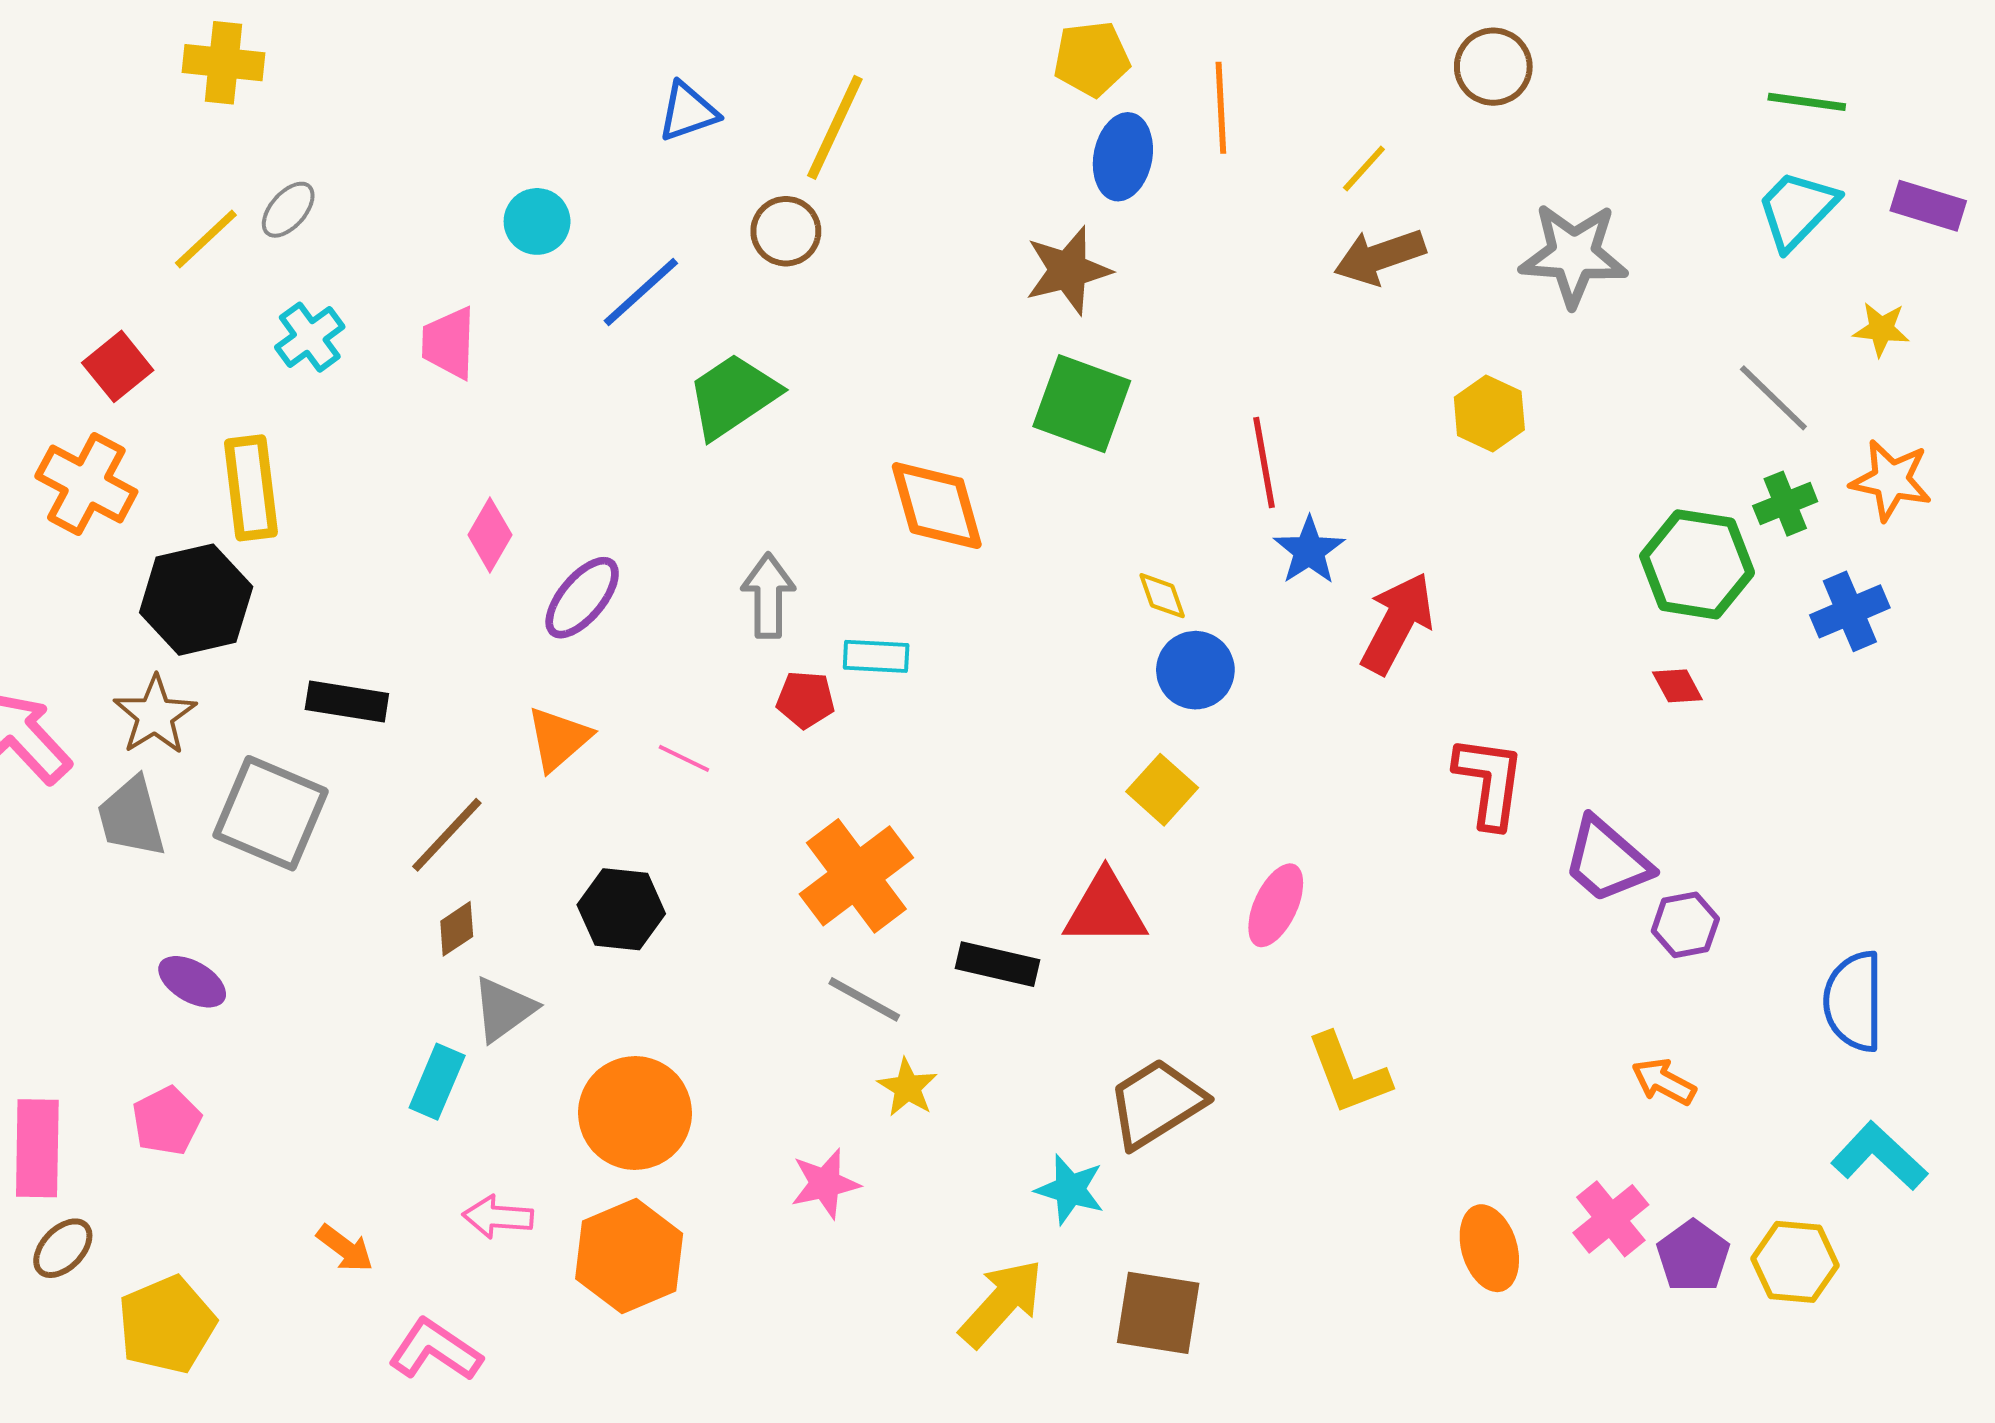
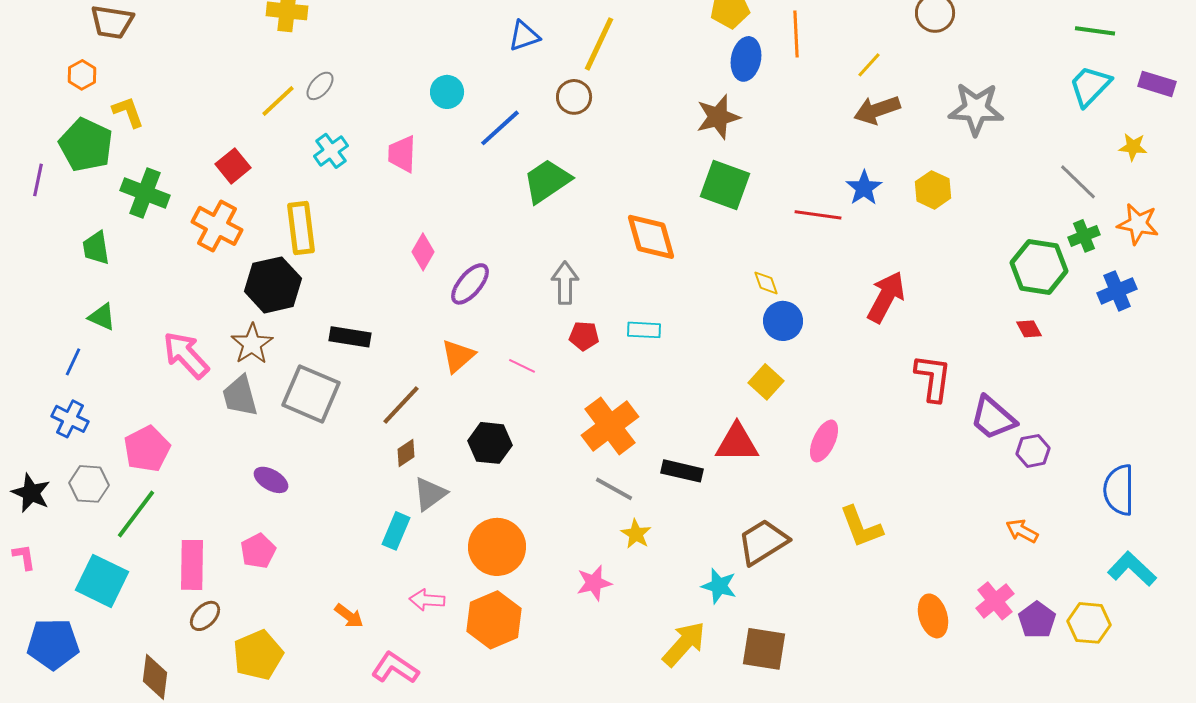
red line: (1264, 462) -> (818, 215), turned -72
blue star: (1309, 551) -> (864, 188), moved
cyan rectangle: (876, 656) -> (644, 330), moved

